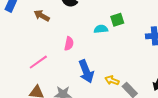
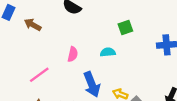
brown arrow: (42, 16) -> (33, 25), moved
cyan semicircle: (101, 29) -> (108, 52), moved

